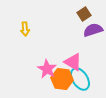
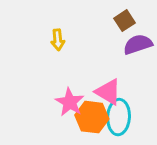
yellow arrow: (25, 29) -> (58, 40), moved
cyan ellipse: (80, 79) -> (119, 117), turned 35

